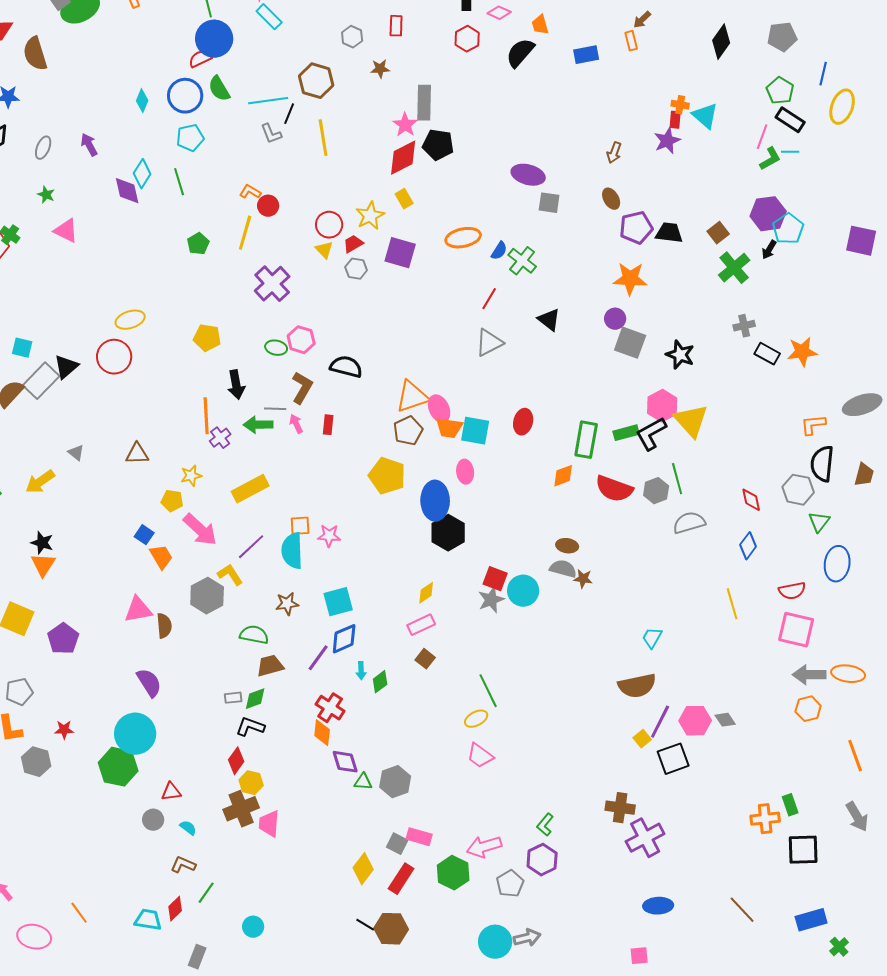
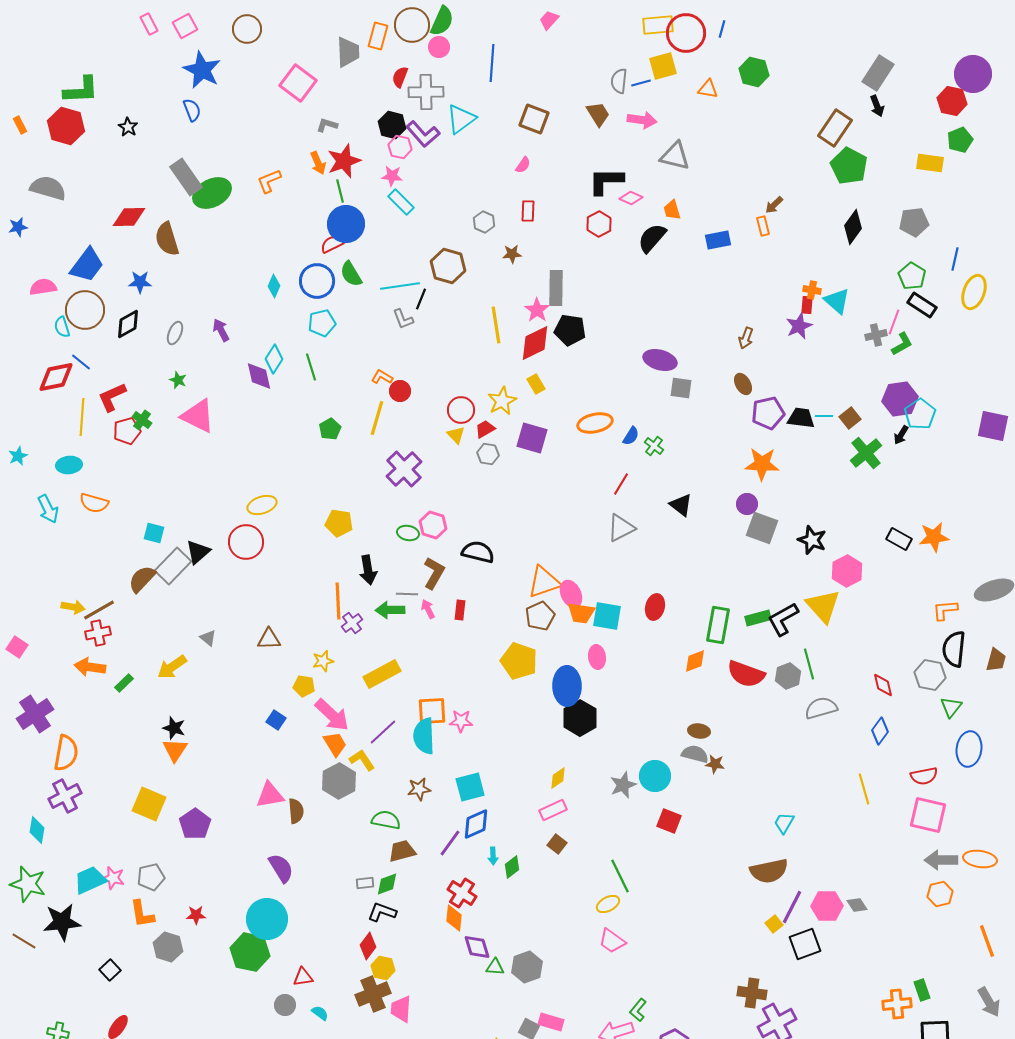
yellow line: (323, 138) -> (496, 325), moved
cyan line: (790, 152) -> (824, 416), moved
pink triangle: (66, 231) -> (198, 416), size x1.4
green cross: (522, 261) -> (654, 446), size x0.7
gray cross: (744, 326) -> (876, 335), moved
pink hexagon: (662, 406) -> (847, 571), moved
orange square: (300, 526) -> (432, 711), size x1.4
orange trapezoid: (161, 557) -> (335, 744), moved
red square: (495, 579) -> (669, 821), moved
green L-shape: (545, 825) -> (638, 1010), moved

